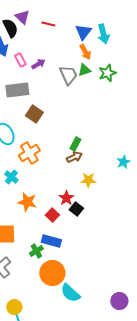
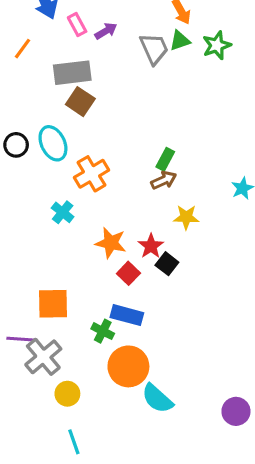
brown square: (34, 114) -> (80, 102), moved
orange star: (27, 202) -> (111, 243), moved
green cross: (36, 251) -> (103, 331), turned -32
yellow circle: (14, 307) -> (67, 394), moved

